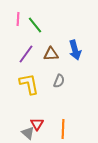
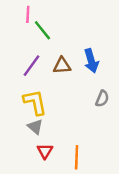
pink line: (18, 19) -> (28, 14), moved
gray semicircle: (59, 81) -> (102, 99), moved
gray triangle: (28, 133) -> (35, 127), moved

